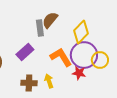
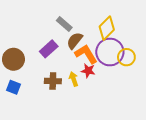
brown semicircle: (50, 20) -> (75, 41), moved
gray rectangle: (40, 28) -> (64, 24), turned -42
red star: (79, 73) -> (88, 71), moved

